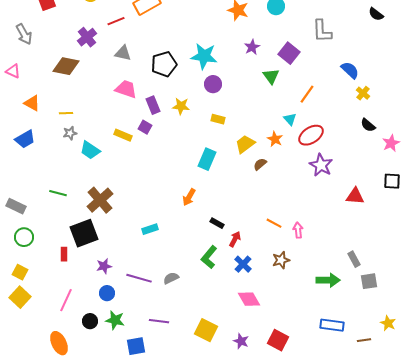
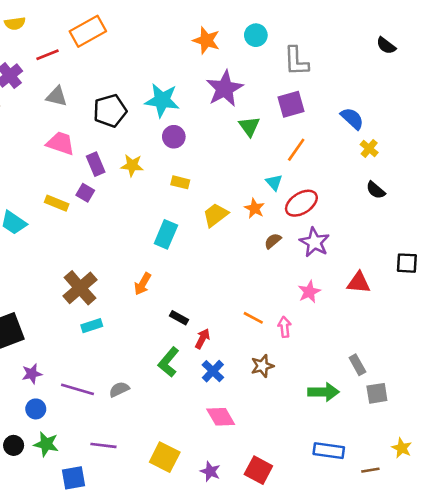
gray L-shape: (322, 31) -> (296, 61), moved
purple star: (252, 47) -> (225, 89), size x1.8
purple square: (289, 53) -> (291, 104), moved, turned 35
pink star: (391, 143) -> (309, 292), moved
brown semicircle: (260, 164) -> (273, 241), moved
brown cross: (100, 200) -> (80, 288), moved

